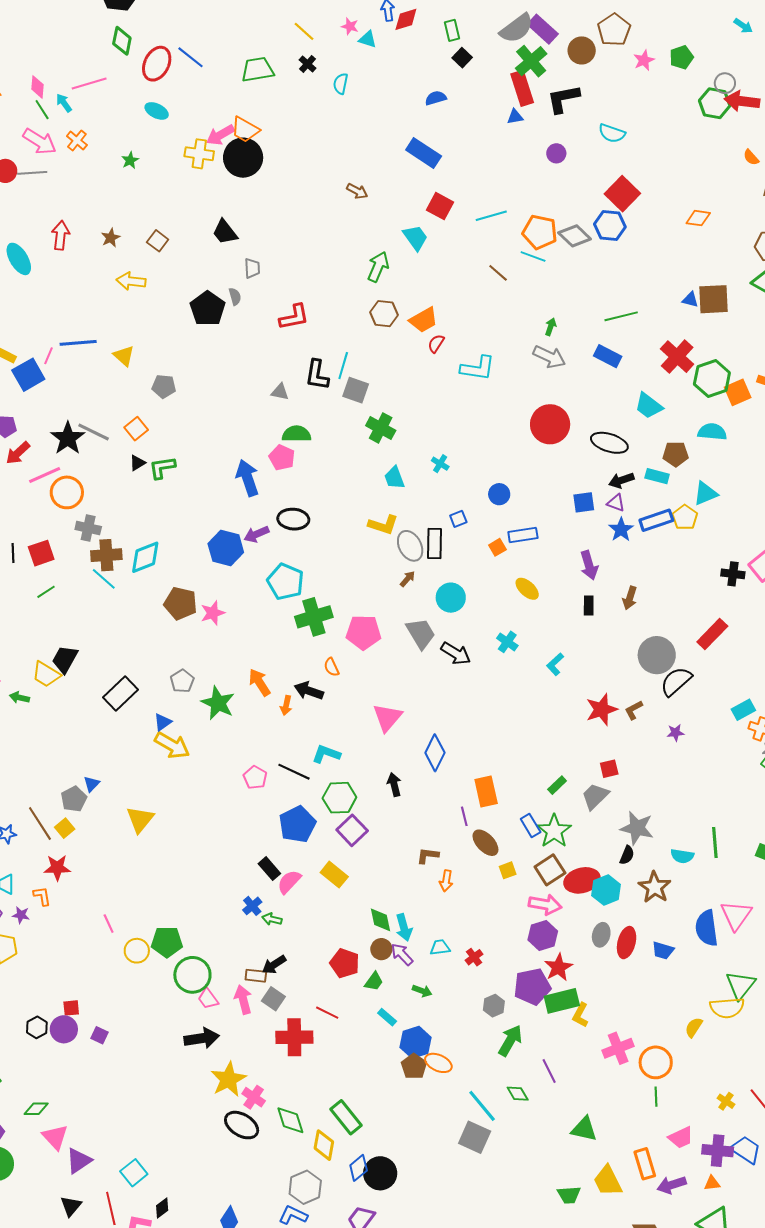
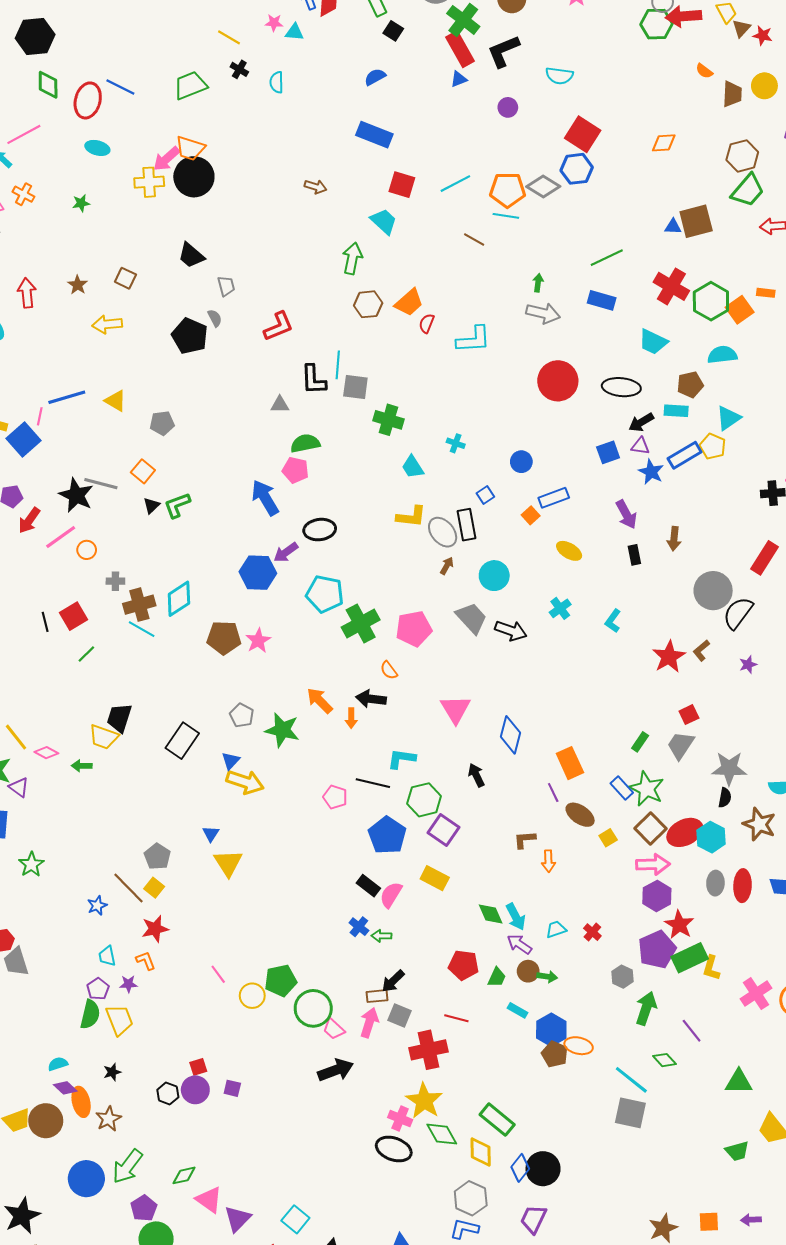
green star: (130, 160) -> (81, 203), turned 30
orange circle: (67, 492) -> (87, 550), size x0.6
gray cross: (88, 528) -> (115, 581), size x0.7
cyan cross: (507, 642) -> (560, 608), turned 30
blue triangle: (92, 784) -> (211, 834), moved
brown circle: (381, 949) -> (528, 971), moved
pink arrow: (243, 999) -> (369, 1023), turned 44
yellow star: (228, 1079) -> (424, 1101), moved

